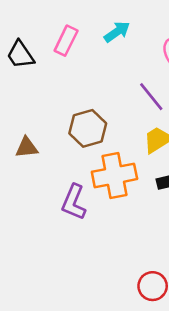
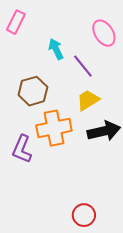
cyan arrow: (117, 32) -> (56, 49), moved, turned -80

